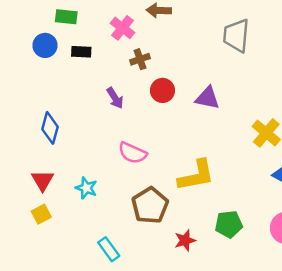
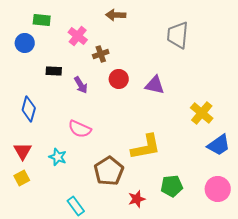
pink cross: (122, 28) -> (78, 36), moved
black rectangle: (81, 52) -> (54, 71), moved
pink semicircle: (132, 153) -> (80, 129), moved

